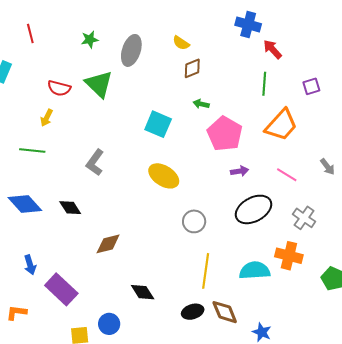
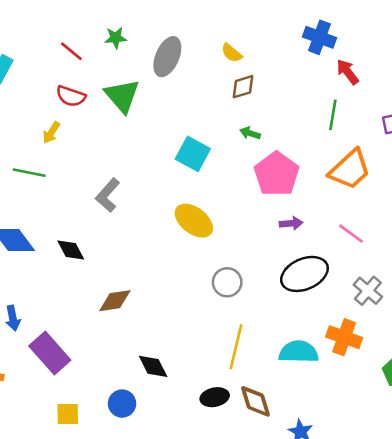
red line: (30, 34) -> (71, 51), moved, turned -42
blue circle: (109, 324) -> (122, 404), moved

